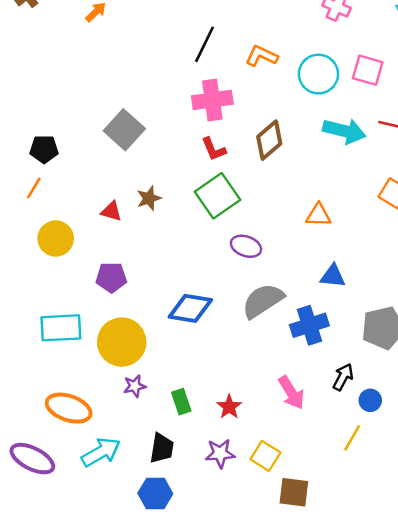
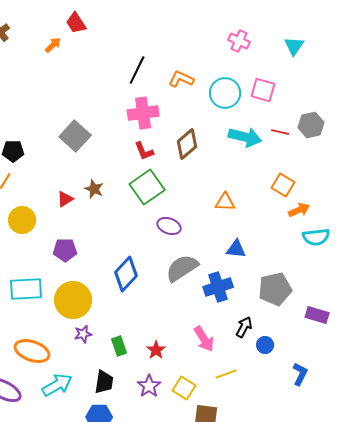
brown star: (149, 198) -> (94, 189), turned -30
red triangle: (111, 211) -> (65, 199), turned -48
blue diamond: (190, 308) -> (126, 274), turned -56
yellow line: (352, 438) -> (226, 374), moved, turned 40
purple star: (220, 453) -> (149, 386), turned -30

